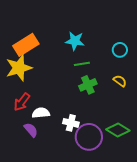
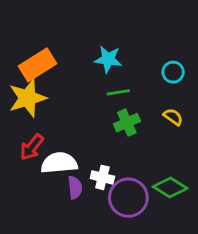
white semicircle: (41, 113) -> (59, 163), size x1.4
purple semicircle: (31, 130) -> (75, 188), moved, turned 35

